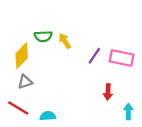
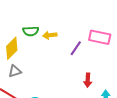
yellow arrow: (65, 41) -> (50, 35), turned -64
pink rectangle: (122, 58) -> (100, 37), moved

